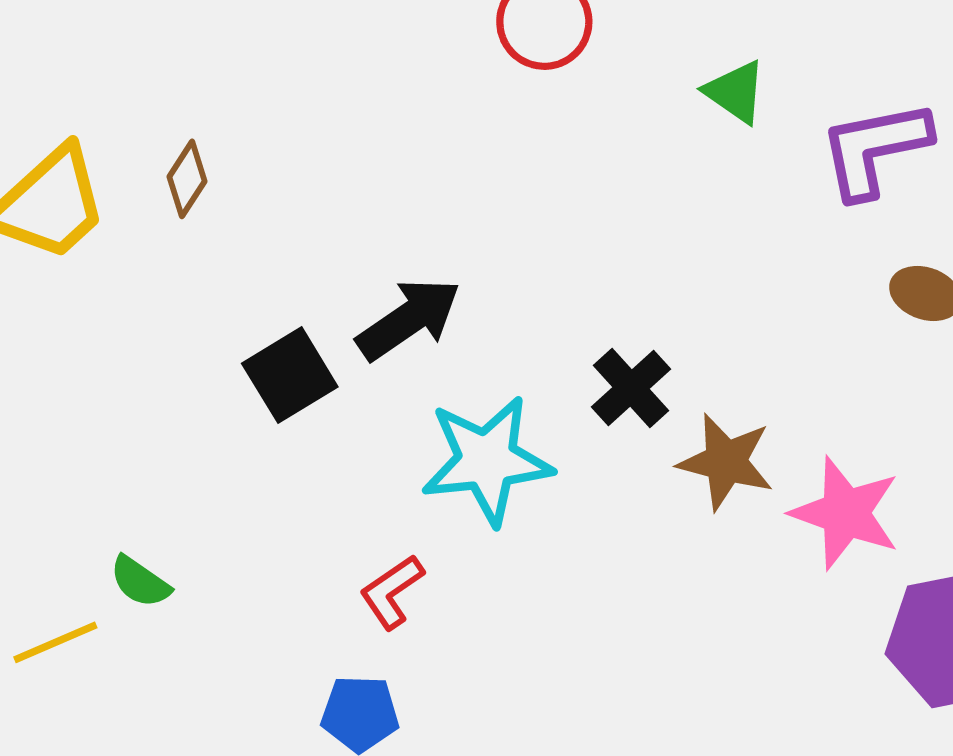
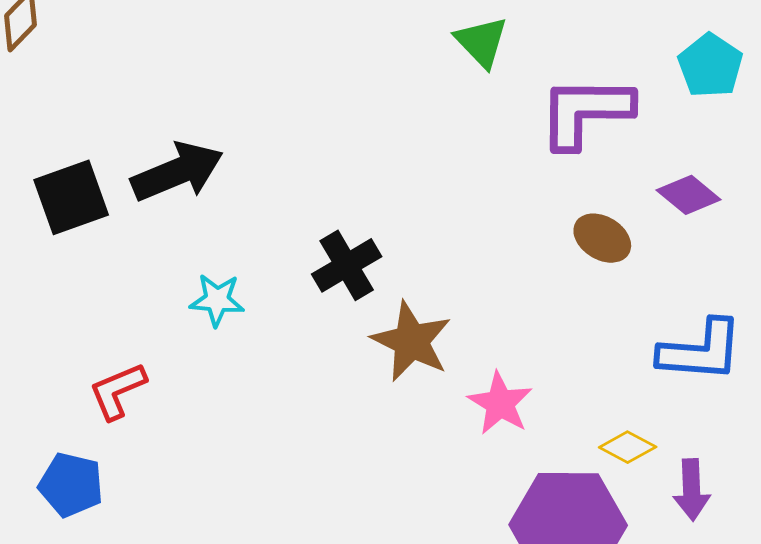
cyan star: (487, 460) -> (217, 300), size x0.5
pink star: (845, 513) -> (500, 403), size x0.7

